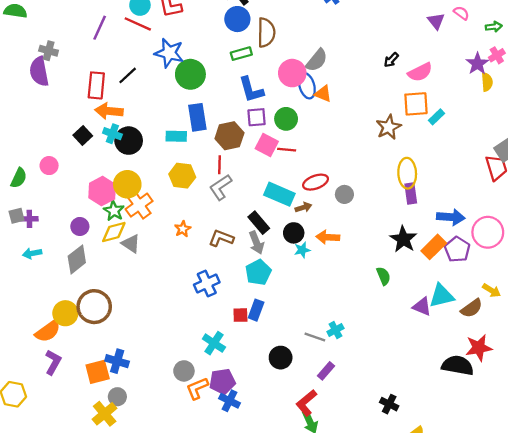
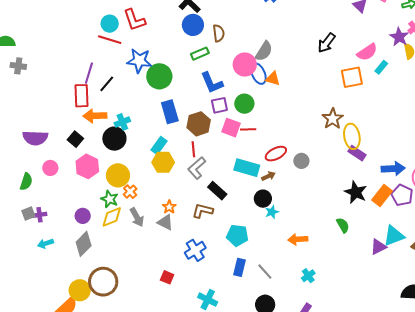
purple line: (100, 28) -> (89, 73), moved
brown semicircle: (266, 33) -> (219, 33), size x0.7
gray cross: (49, 51) -> (18, 66), moved
black arrow: (391, 60) -> (326, 43), size x1.5
purple semicircle: (39, 71) -> (35, 138), moved, turned -70
pink semicircle: (420, 72) -> (367, 52), moved
cyan rectangle: (436, 117) -> (381, 67), moved
brown star: (389, 127) -> (333, 119), moved
cyan cross: (112, 134) -> (122, 122), moved, turned -35
cyan rectangle: (176, 136) -> (159, 146), moved, turned -48
pink hexagon: (102, 191) -> (87, 166), moved
purple rectangle: (411, 194) -> (357, 153), turned -42
orange cross: (139, 205) -> (130, 192), size x0.6
black rectangle: (259, 223) -> (217, 191), moved
orange arrow: (328, 237) -> (298, 239), moved
gray arrow: (256, 243) -> (137, 217), moved
gray triangle: (131, 244) -> (165, 222), moved
cyan pentagon: (258, 272) -> (237, 235), turned -30
purple triangle: (422, 307) -> (378, 247), turned -42
red square: (240, 315) -> (167, 277), moved, turned 32
gray line: (315, 337) -> (265, 272), moved, turned 36

